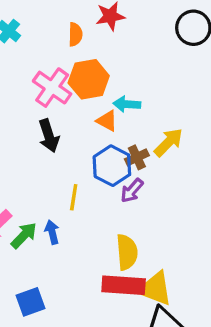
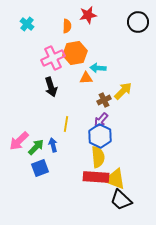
pink cross: (52, 88) -> (53, 58), turned 30
orange triangle: (107, 121) -> (86, 78), turned -32
blue hexagon: (112, 166) -> (100, 136), moved
blue square: (31, 302) -> (40, 168), moved

